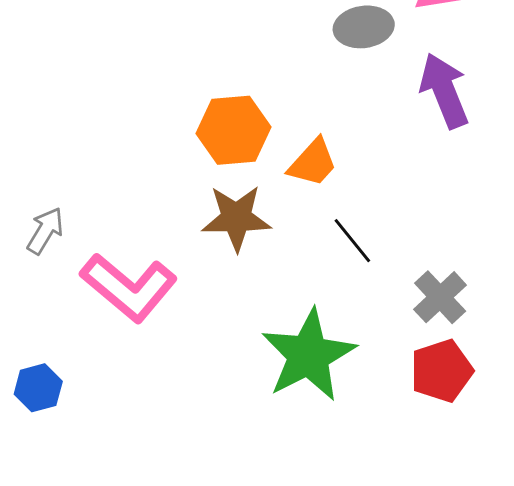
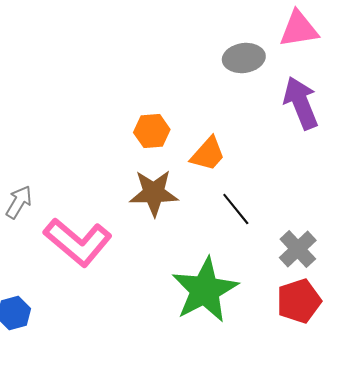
orange hexagon: (233, 130) -> (152, 131), size x0.7

